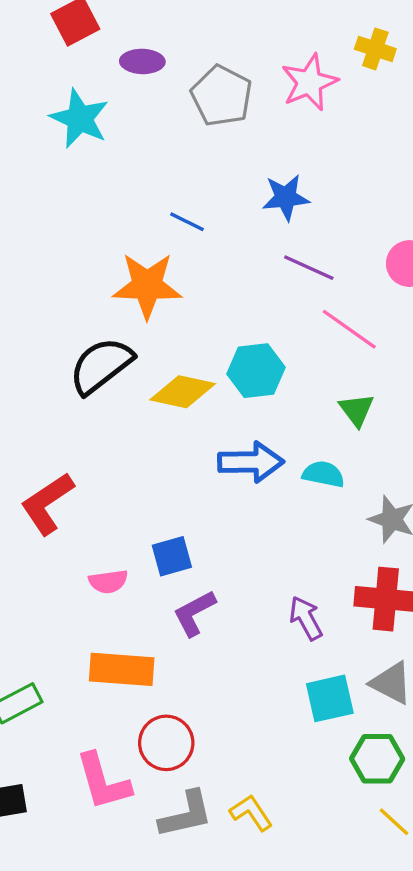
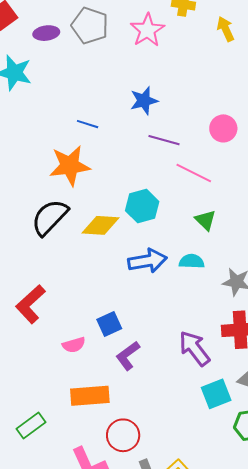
gray pentagon: (222, 96) -> (90, 26), moved
purple arrow: (306, 618) -> (194, 348), size x1.4

